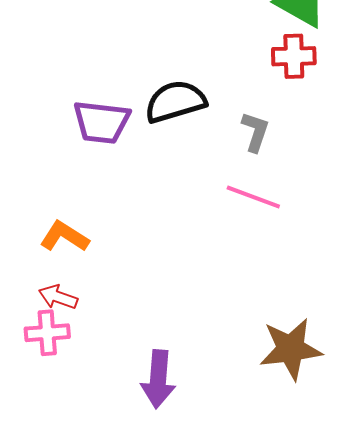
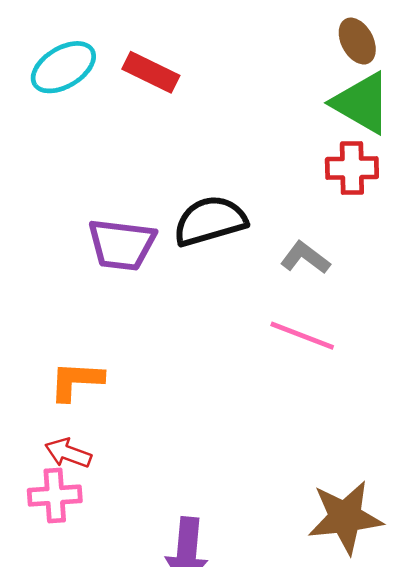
gray L-shape: (255, 132) -> (305, 258), turned -72
orange L-shape: (64, 237) -> (76, 381), turned -30

